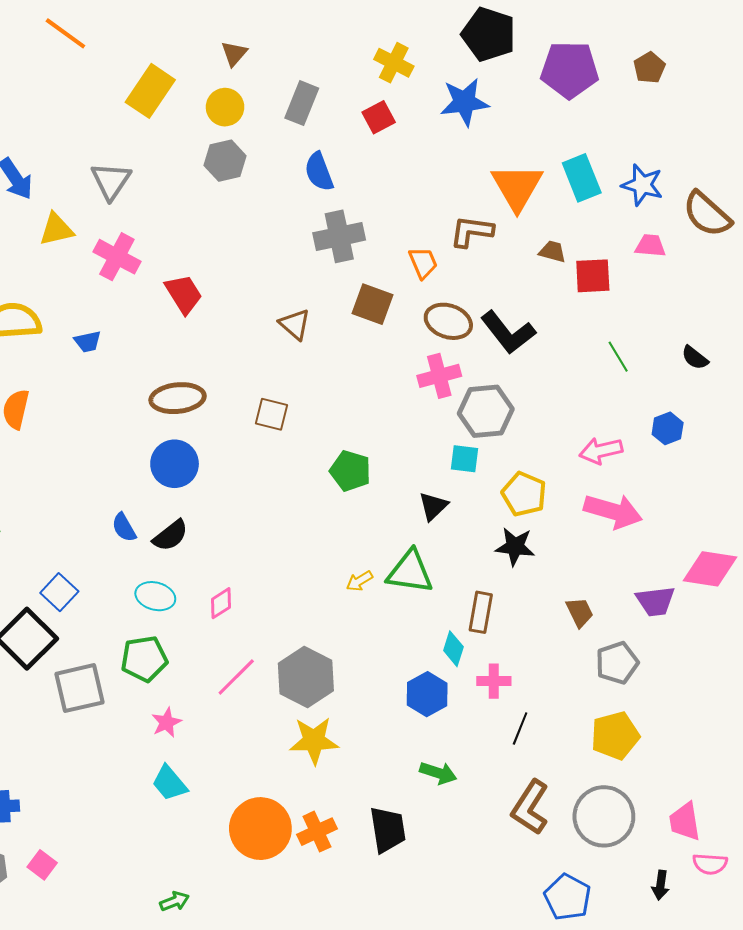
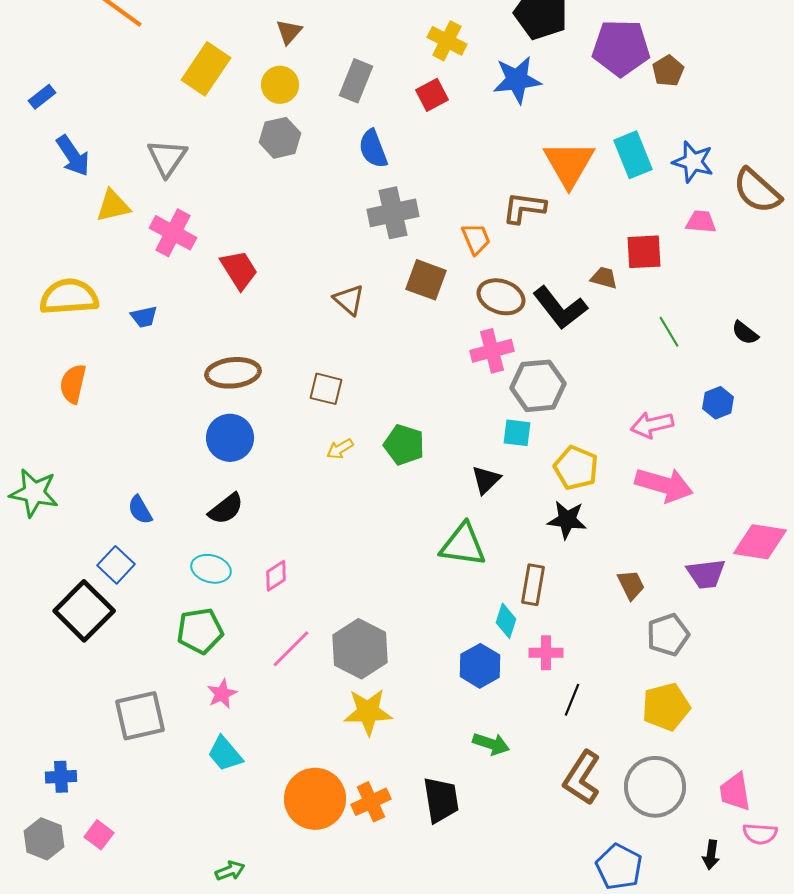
brown pentagon: (649, 68) -> (668, 71), moved
brown trapezoid: (552, 252) -> (604, 278), moved
blue semicircle: (124, 527) -> (140, 510), moved
yellow arrow: (359, 581) -> (340, 449), moved
gray square: (80, 688) -> (140, 716), moved

